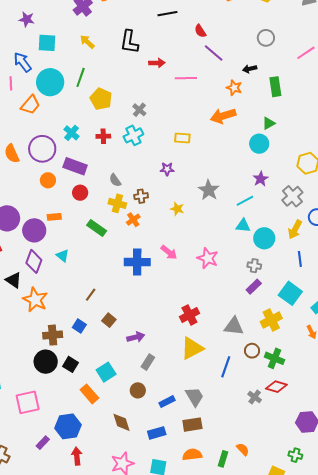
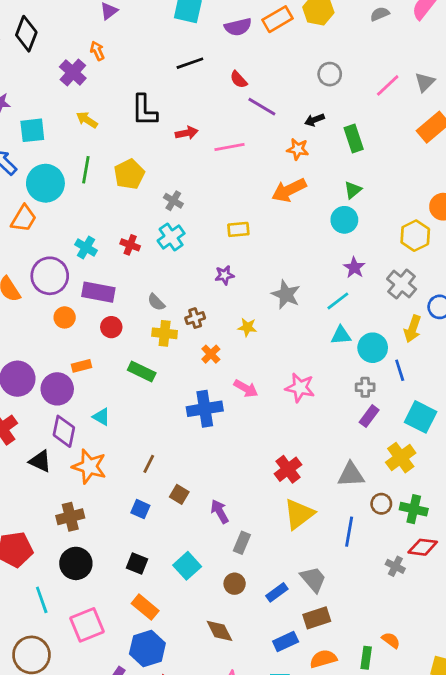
yellow pentagon: (101, 99) -> (129, 174), moved, turned 30
red cross: (103, 136) -> (130, 245), turned 32
orange cross: (133, 220) -> (211, 354), moved
blue line: (300, 259) -> (400, 370), moved
orange star: (35, 300) -> (89, 466), moved
brown cross: (53, 335) -> (70, 517), moved
purple arrow: (136, 337) -> (220, 512), turned -96
black circle: (46, 362) -> (76, 563), moved
orange rectangle: (89, 394) -> (145, 607), moved
blue rectangle: (157, 433) -> (286, 641), moved

